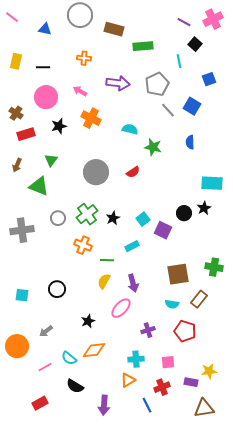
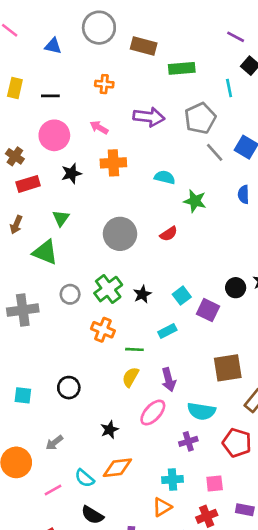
orange cross: (91, 118) -> (113, 163), turned -30
cyan semicircle: (172, 304) -> (201, 411), moved, size x1.5

